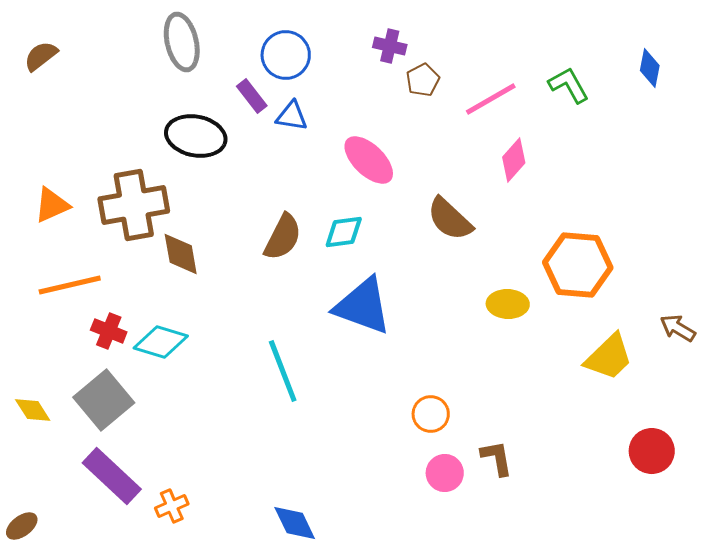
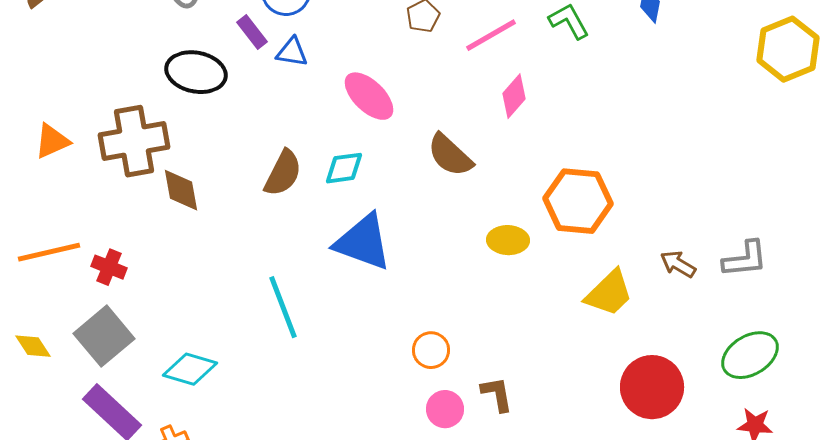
orange line: (70, 285) -> (49, 252), moved
cyan diamond: (161, 342) -> (190, 369), moved
red circle: (652, 451) -> (652, 387), size x1.4

